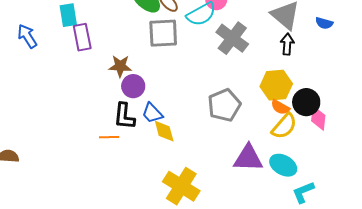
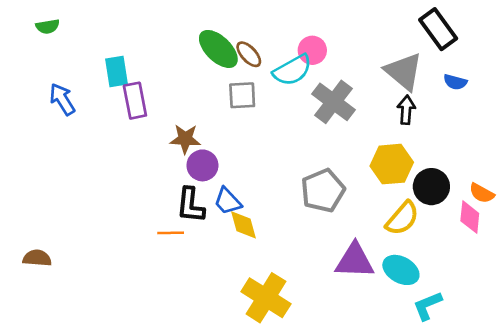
gray square: (163, 33) -> (242, 95), size x0.7
orange semicircle: (280, 107) -> (482, 193), moved
pink diamond: (318, 118) -> (470, 217), moved

